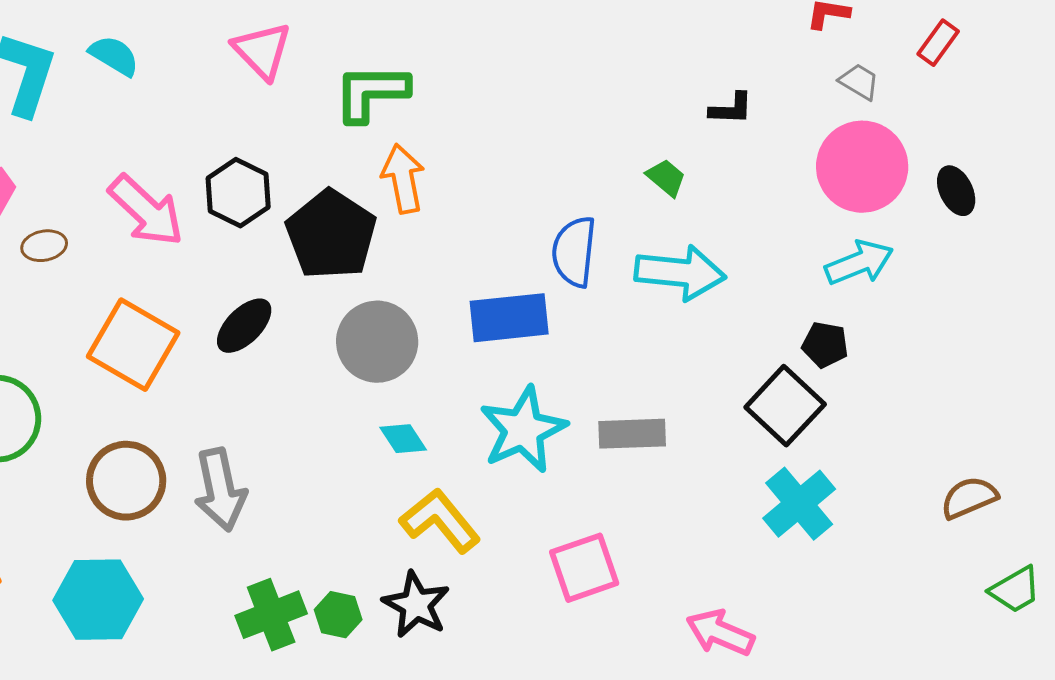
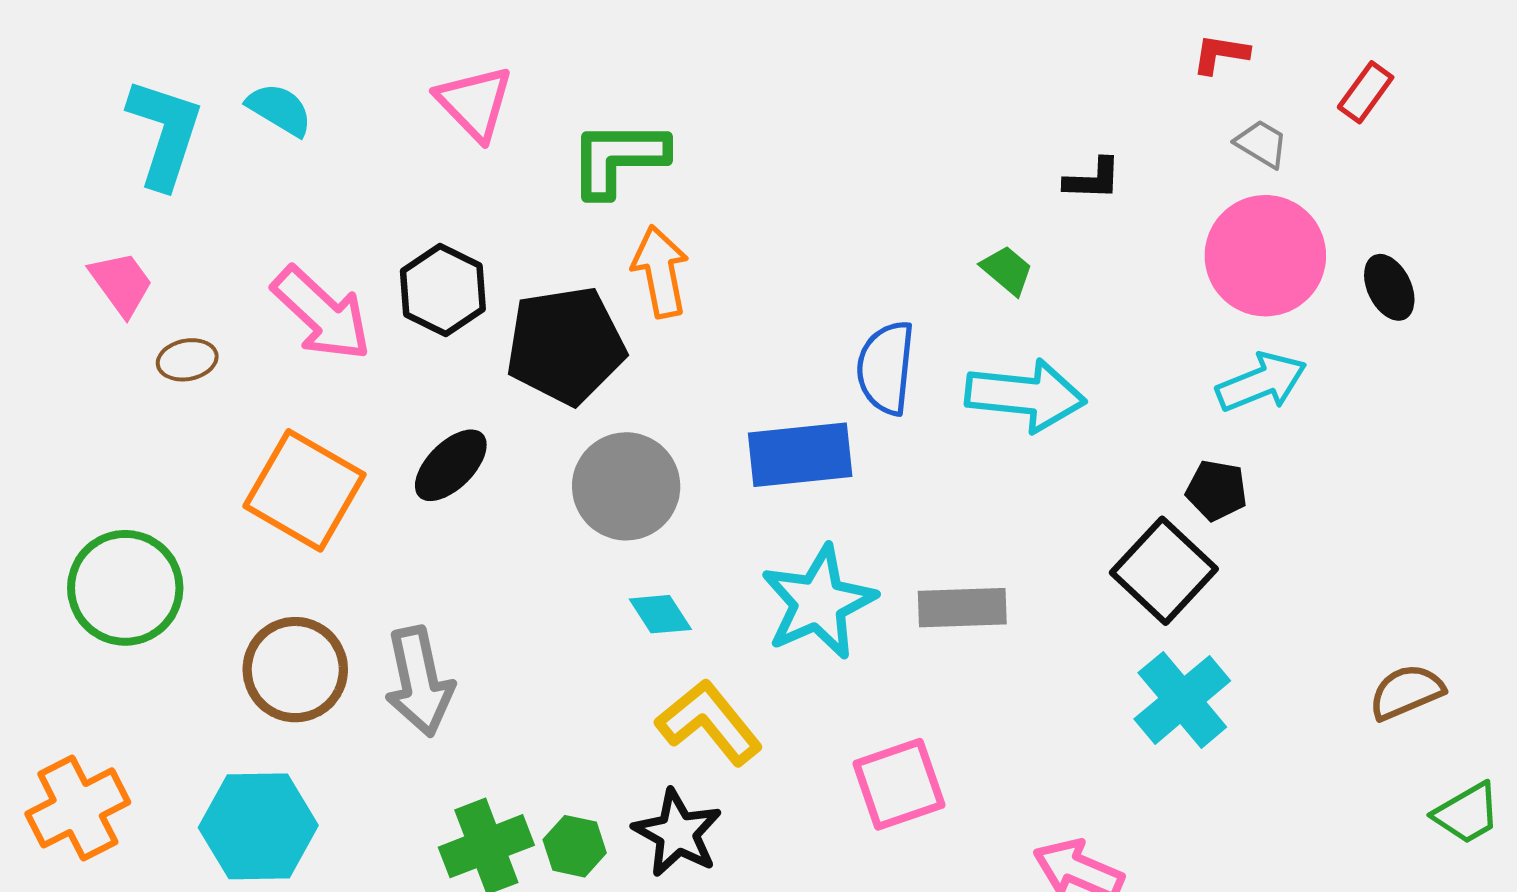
black pentagon: (331, 235) -> (565, 345), turned 30

